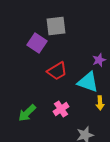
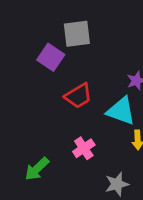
green arrow: (27, 113) -> (37, 169), moved

